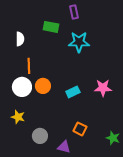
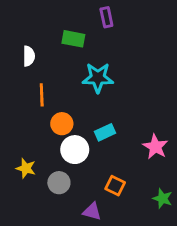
cyan star: (79, 42) -> (98, 78), moved
white circle: (22, 87) -> (75, 150), moved
pink star: (103, 88) -> (155, 147), moved, turned 30
gray circle: (40, 136) -> (59, 183), moved

